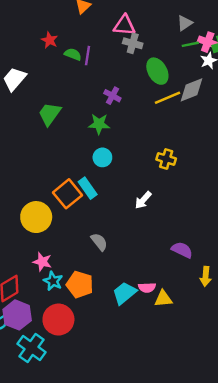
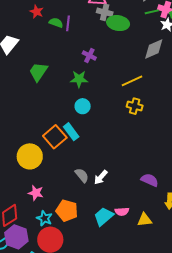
green ellipse: (157, 71) -> (118, 23), moved, turned -50
yellow line: (168, 98) -> (132, 81), moved
white arrow: (143, 200) -> (101, 177), moved
cyan star: (53, 281) -> (44, 218), moved
yellow triangle: (163, 299) -> (144, 220), moved

